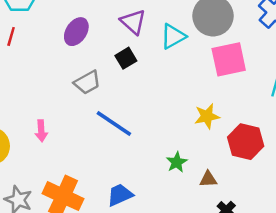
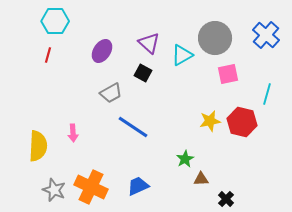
black square: (126, 58) -> (143, 73), turned -30
pink square: (229, 59) -> (228, 74), size x0.7
red hexagon: (246, 142) -> (242, 122), moved
brown triangle: (208, 179) -> (201, 179), moved

